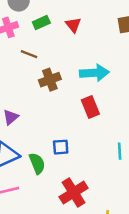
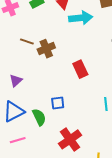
brown line: (29, 54) -> (27, 41), moved
cyan arrow: (94, 73) -> (81, 18), moved

